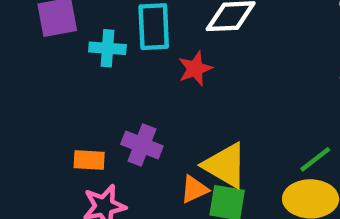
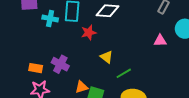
green line: (315, 159) -> (124, 73), moved
yellow triangle: (225, 165) -> (107, 57), moved, size x0.6

